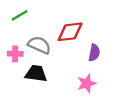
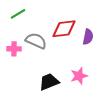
purple semicircle: (94, 53) -> (88, 37), moved
black trapezoid: (36, 74) -> (49, 82), moved, turned -30

